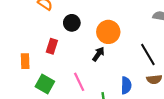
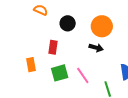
black arrow: (98, 54) -> (96, 48), turned 80
green square: (45, 84) -> (60, 73), moved, turned -36

